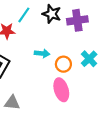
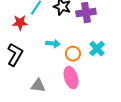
gray triangle: (12, 103) -> (38, 86), moved

